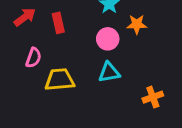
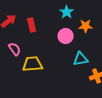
pink semicircle: (33, 58) -> (15, 49), turned -56
cyan triangle: (109, 72) -> (81, 59), moved

